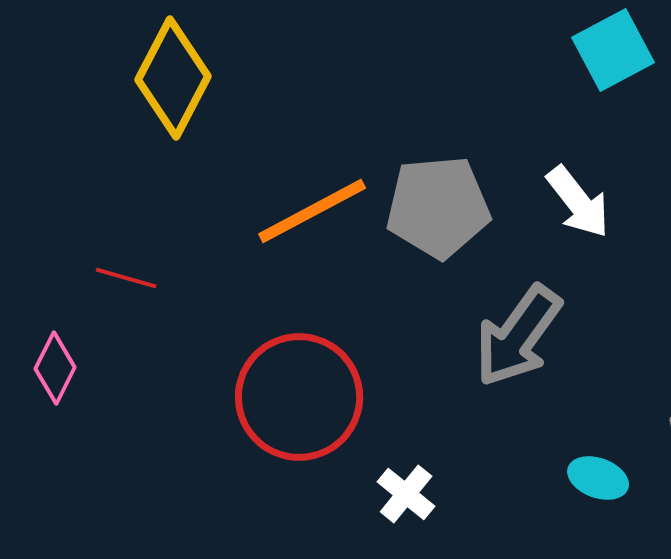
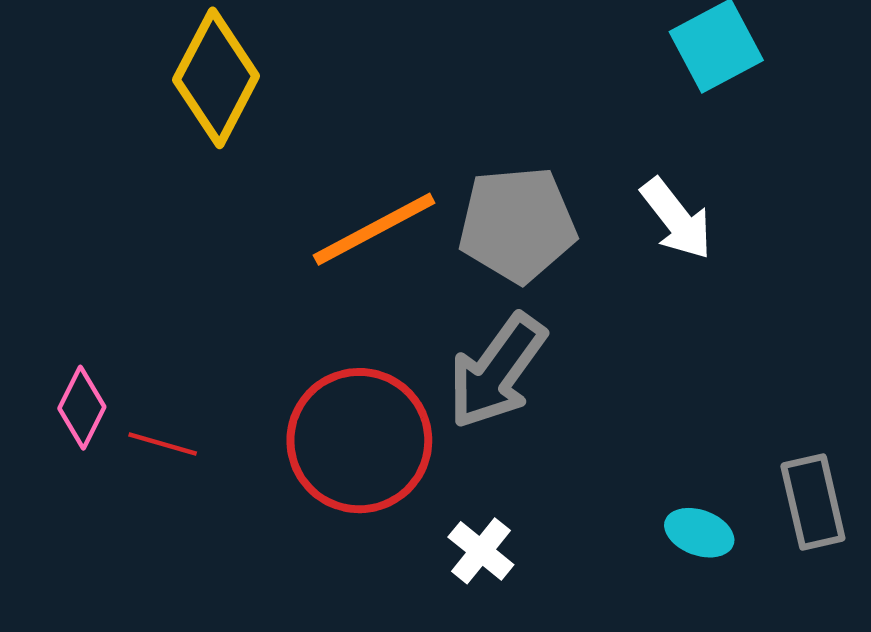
red line: (126, 278) -> (163, 444), moved
gray arrow: (518, 336) -> (497, 371), moved

